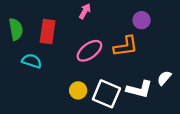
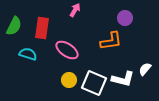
green semicircle: (16, 29) -> (14, 26), turned 36
pink ellipse: (89, 51) -> (67, 50), moved, turned 70

